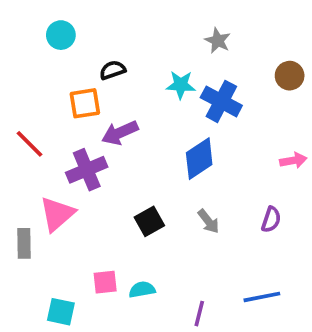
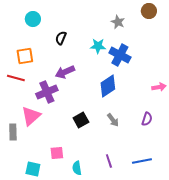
black semicircle: (113, 70) -> (61, 38), turned -48
brown circle: (290, 76) -> (149, 11), moved
orange square: (85, 103) -> (25, 56), moved
red line: (30, 144) -> (16, 78), turned -30
cyan semicircle: (142, 290) -> (77, 168), moved, turned -88
purple line: (199, 314) -> (109, 161), moved, turned -32

